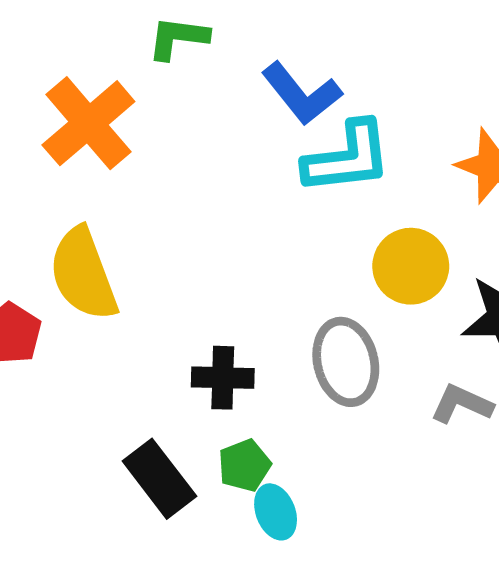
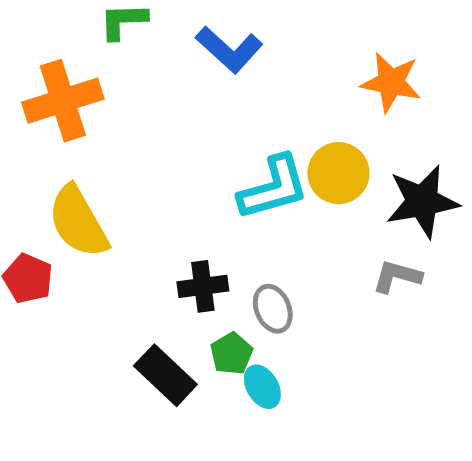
orange cross: (88, 123) -> (63, 101), turned 32
cyan L-shape: (347, 158) -> (273, 188), moved
gray ellipse: (346, 362) -> (273, 309), moved, size x0.7

